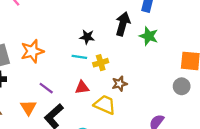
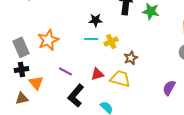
red triangle: (82, 87) -> (97, 74), moved
orange triangle: (28, 108) -> (36, 83), moved

